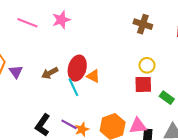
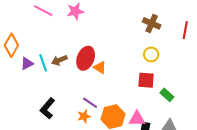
yellow circle: (147, 65) -> (151, 54), moved
purple triangle: (16, 72) -> (27, 64), moved, turned 32
cyan line: (73, 87) -> (43, 63), moved
purple line: (69, 124) -> (90, 103), moved

